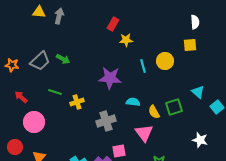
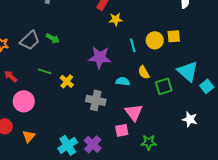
yellow square: (190, 45) -> (174, 36), moved
cyan triangle: (198, 92) -> (188, 71), size x1.6
yellow cross: (77, 102) -> (67, 81), turned -32
yellow semicircle: (154, 112) -> (144, 72), moved
gray cross: (106, 121) -> (96, 100), turned 30
pink square: (119, 151) -> (122, 130), moved

